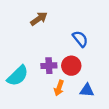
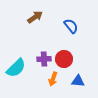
blue semicircle: (80, 39) -> (71, 26), moved

